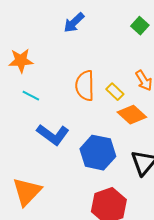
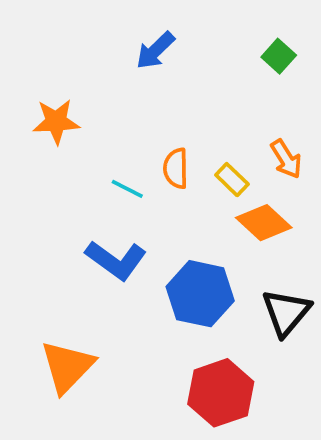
orange semicircle: (85, 86) -> (176, 168), size x0.7
cyan line: (31, 96) -> (127, 189), moved

